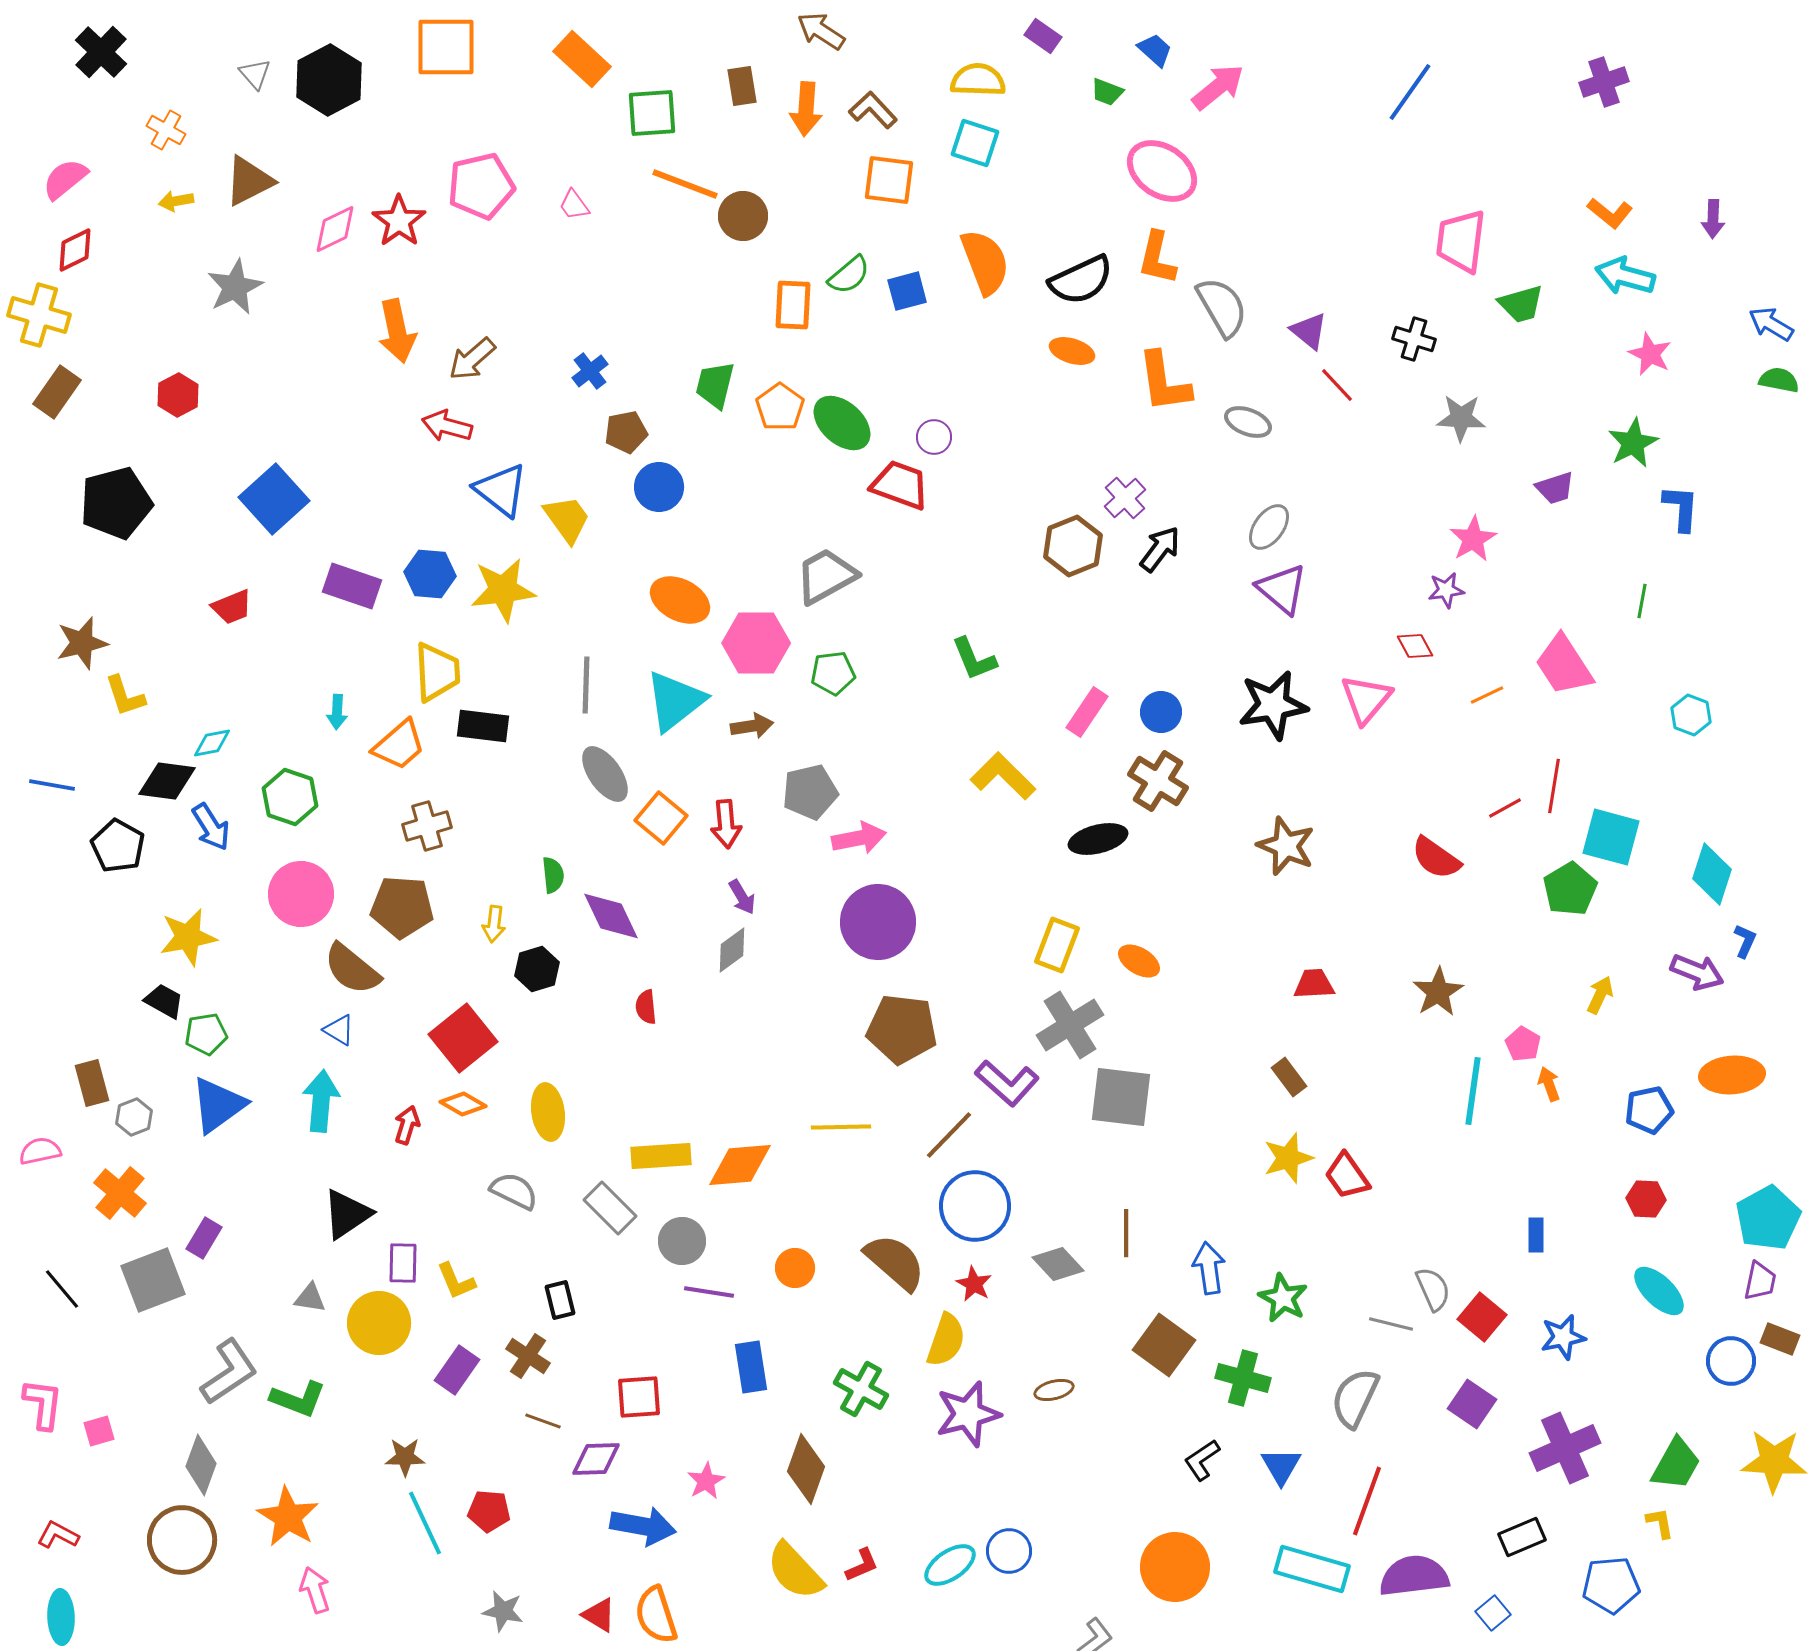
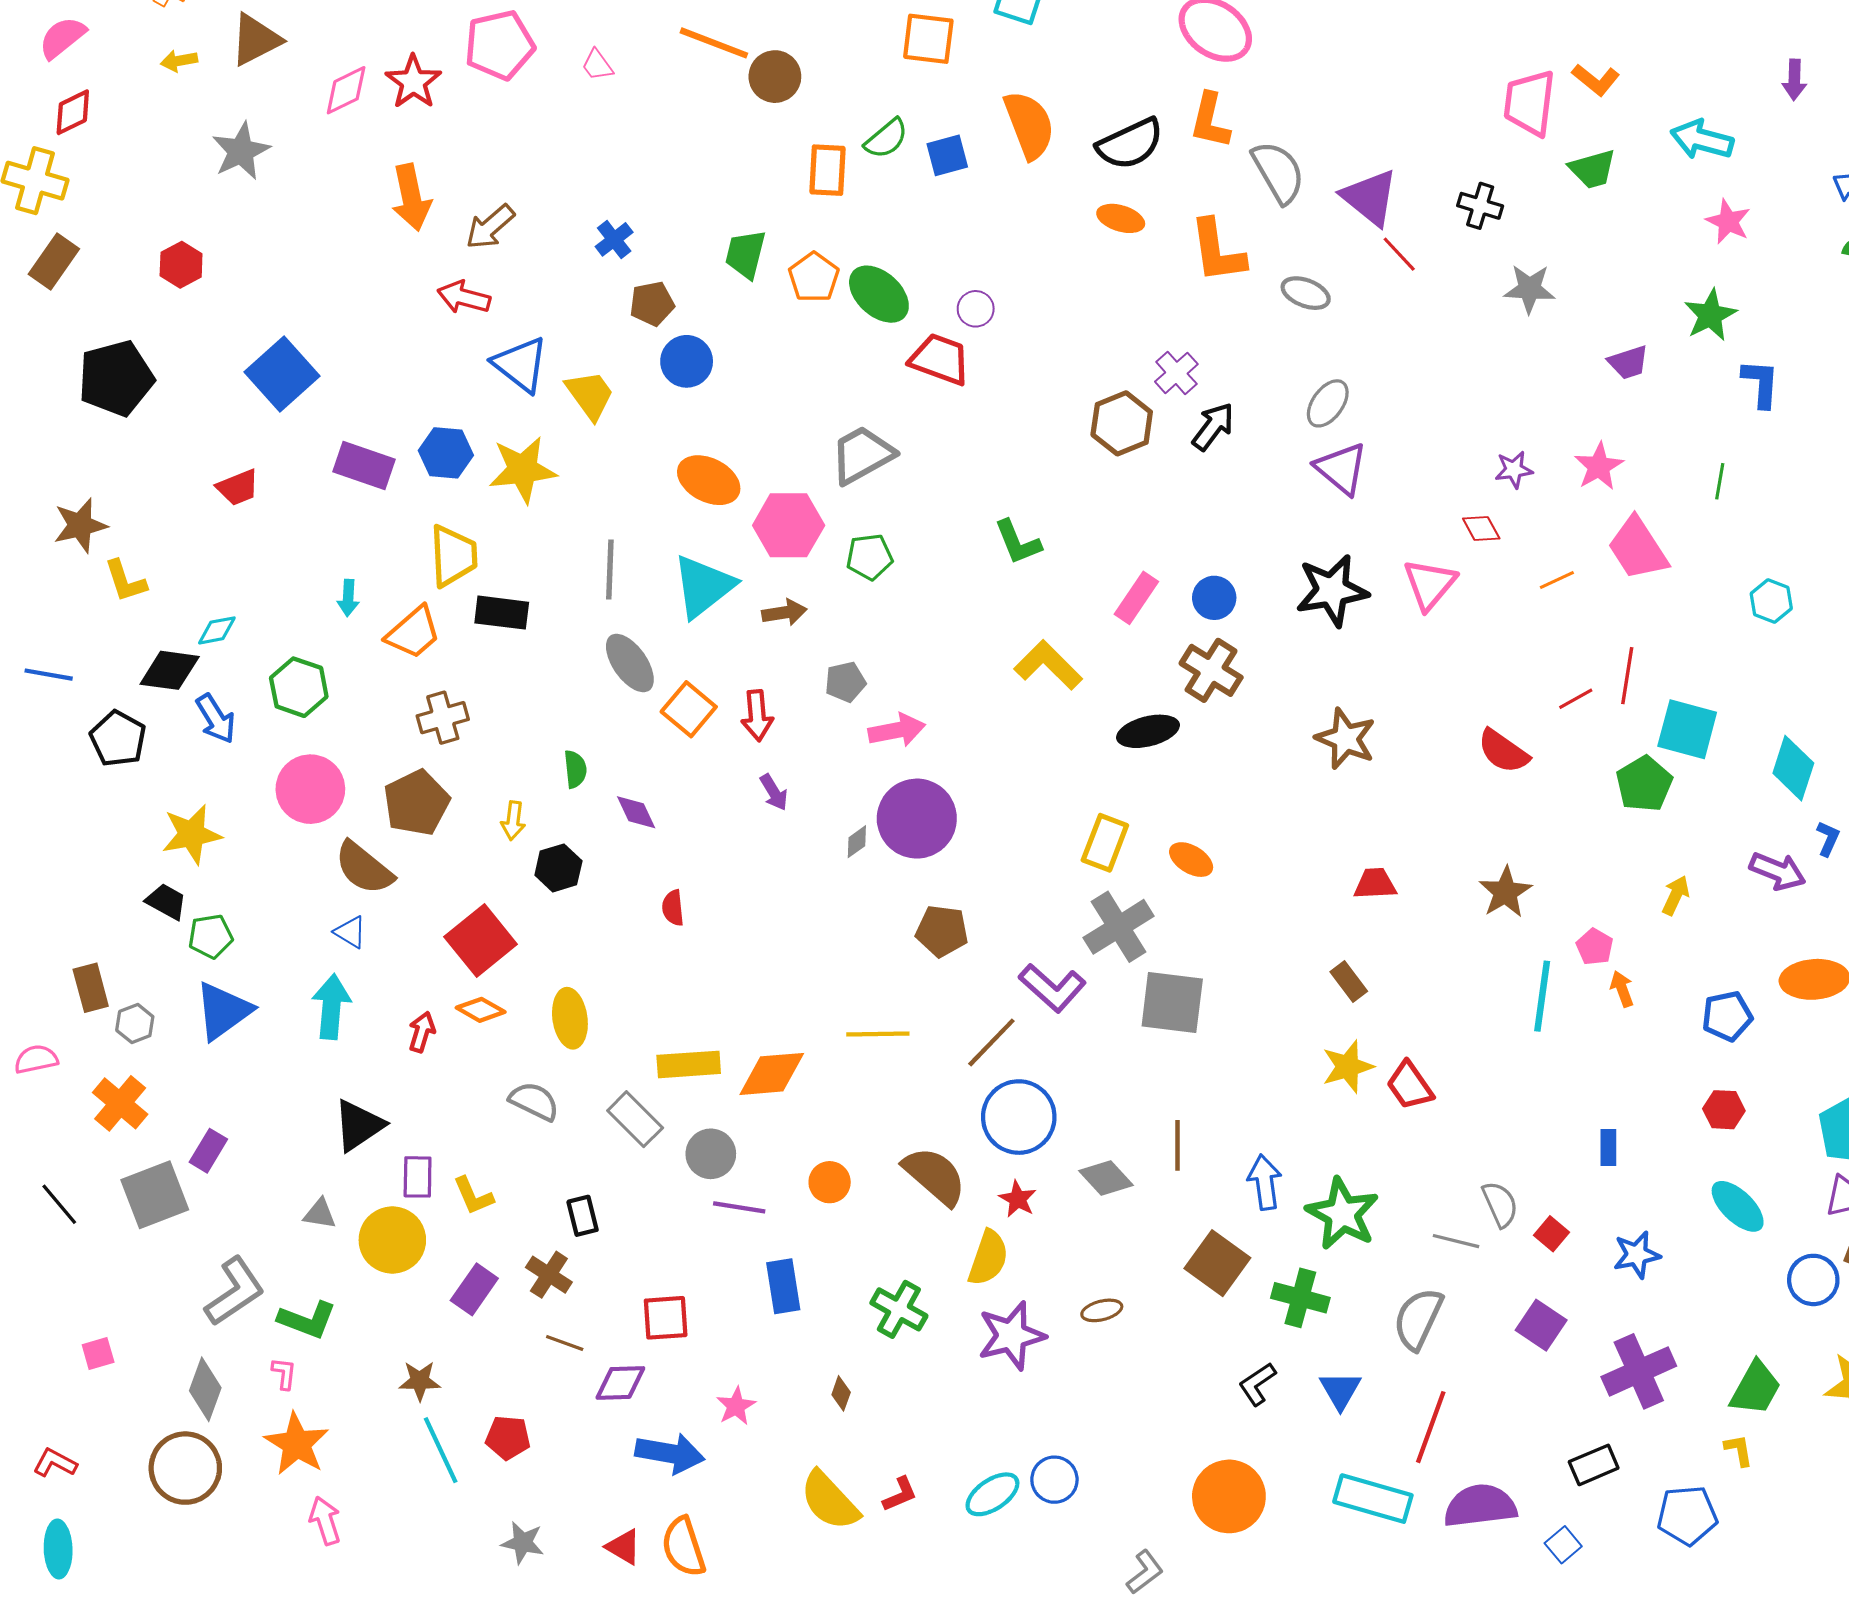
orange L-shape: (1610, 213) -> (1596, 80), moved
purple triangle: (1309, 331) -> (1370, 197), size x1.5
pink star: (1473, 539) -> (1599, 466), moved
gray pentagon: (810, 792) -> (845, 682), size x0.7
brown pentagon: (402, 907) -> (417, 803), turned -30
purple diamond: (611, 916) -> (636, 812), size x0.7
gray diamond: (732, 950) -> (857, 842), moved, size x0.7
brown pentagon: (902, 1029) -> (942, 931), size x0.7
green star: (1283, 1298) -> (1342, 1214), size x1.4
red square: (1482, 1317) -> (1552, 1234), size x0.7
pink L-shape: (43, 1404) -> (284, 1373), moved, size x0.6
brown diamond: (806, 1469) -> (841, 1393), size x0.5

